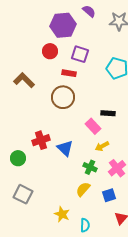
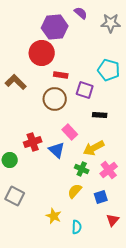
red circle: (50, 51) -> (42, 53), size x1.6
purple square: (80, 54) -> (85, 90), moved
pink rectangle: (93, 126) -> (70, 132), moved
yellow arrow: (102, 146) -> (94, 148), size x1.5

